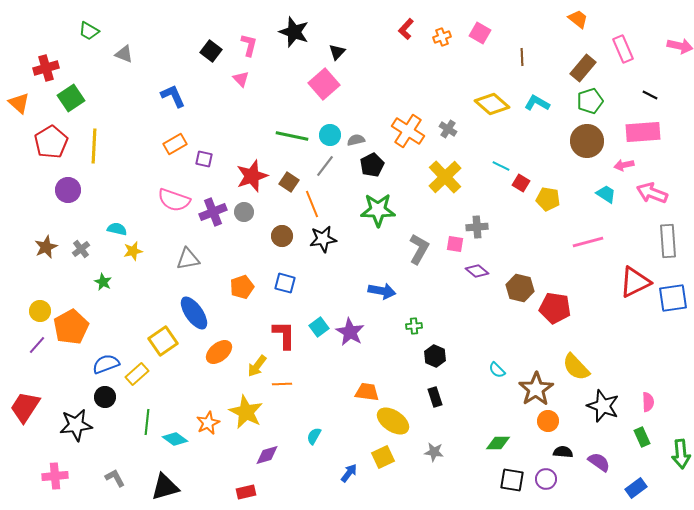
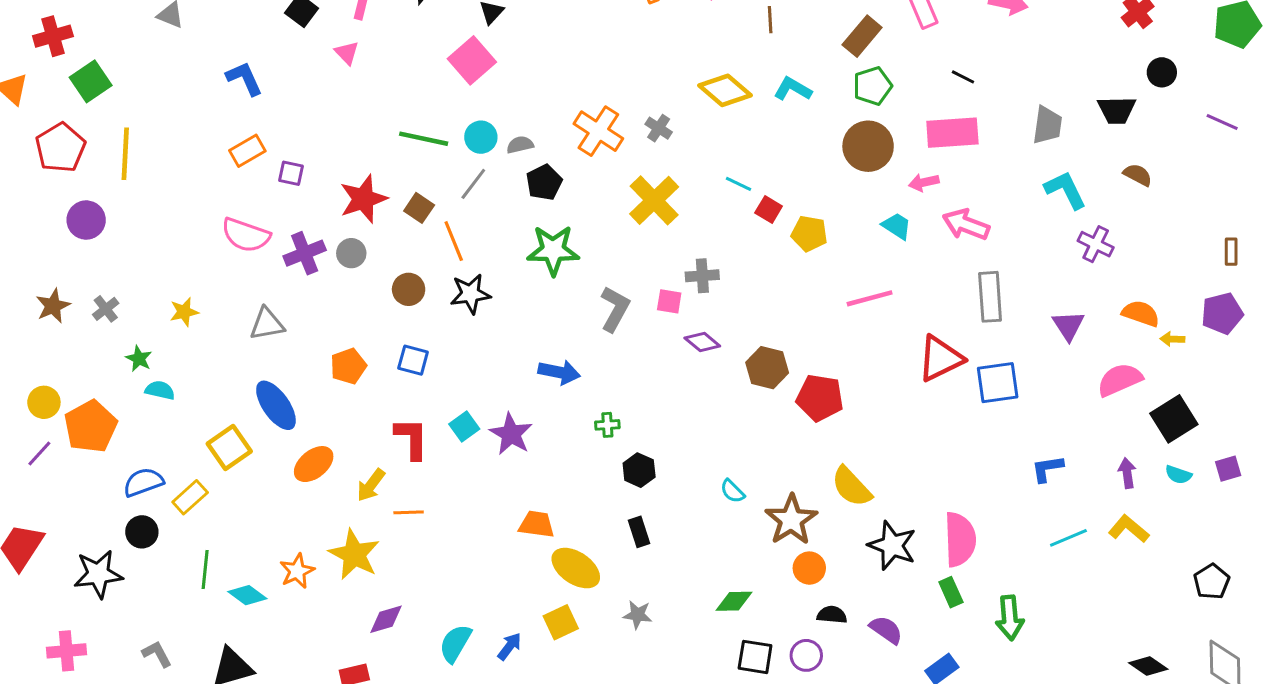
cyan semicircle: (117, 229) -> (160, 390), moved
pink semicircle: (648, 402) -> (960, 539), size x1.8
cyan semicircle: (314, 436) -> (455, 643), moved, size x1.5

